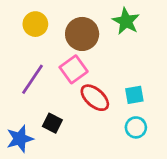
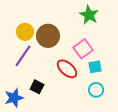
yellow circle: (35, 24) -> (25, 32), moved
brown circle: (82, 34) -> (48, 36), moved
pink square: (74, 69) -> (83, 49), moved

